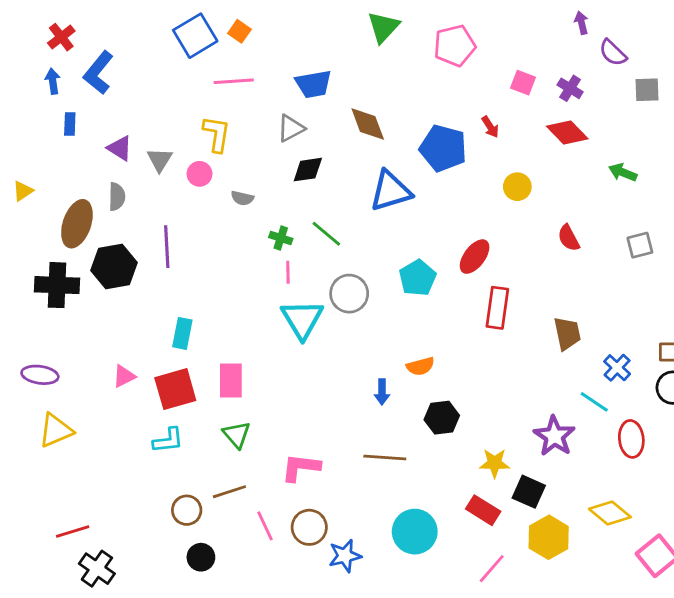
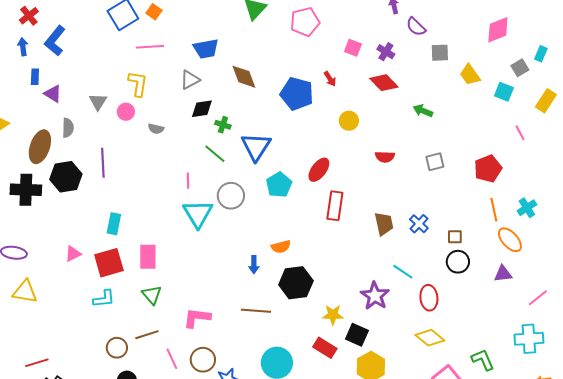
purple triangle: (120, 148) -> (53, 94), moved
blue triangle: (390, 191) -> (256, 147), moved, turned -40
green cross: (281, 238) -> (223, 125), moved
red semicircle: (569, 238) -> (385, 157), turned -60
blue cross: (617, 368) -> (419, 224), moved
black hexagon: (442, 418) -> (296, 283), size x1.4
yellow triangle: (56, 430) -> (25, 292), turned 32
yellow diamond: (610, 513) -> (430, 338), moved

